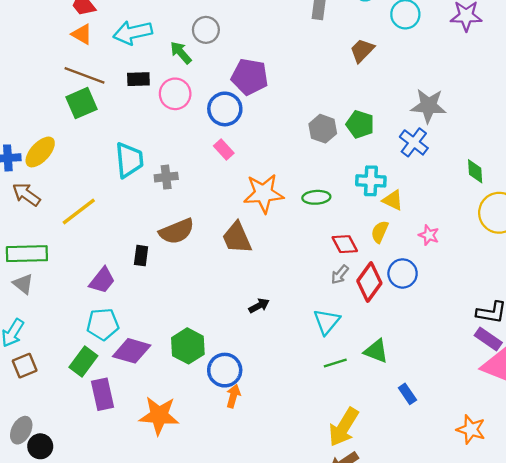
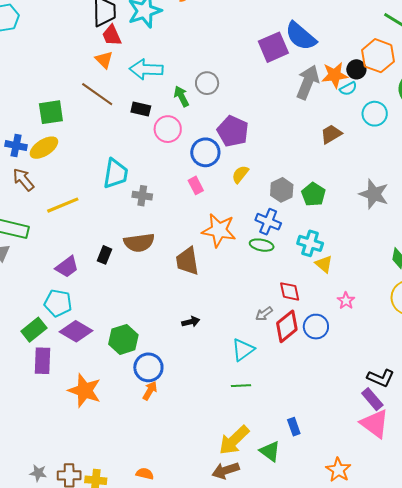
green square: (82, 103) -> (51, 112), moved
blue cross: (414, 142) -> (268, 222), moved, turned -30
yellow semicircle: (380, 232) -> (240, 174), moved
red diamond: (345, 244) -> (290, 291), moved
green triangle: (376, 351) -> (270, 451), moved

